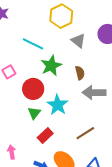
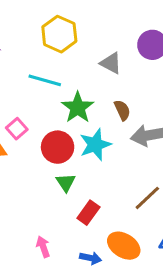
yellow hexagon: (61, 16) -> (59, 34), moved
cyan star: (58, 105) -> (95, 145), moved, turned 30

